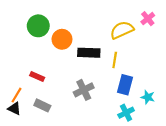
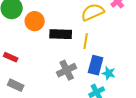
gray cross: (84, 90) -> (67, 70), moved
cyan star: (148, 97) -> (109, 73), moved

